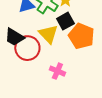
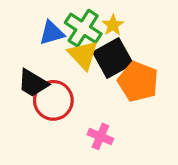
black square: (65, 21) -> (113, 58), size x1.4
yellow triangle: (48, 34) -> (83, 55), moved

